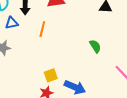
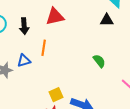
blue triangle: (12, 23) -> (24, 61), moved

